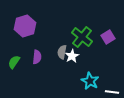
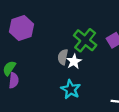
purple semicircle: (37, 57) -> (14, 80), moved
cyan star: (90, 81) -> (71, 89), moved

